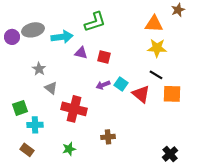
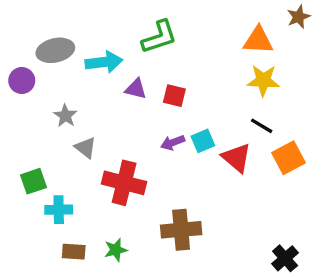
purple circle: (12, 37) -> (22, 81), moved
cyan square: (121, 84) -> (203, 141), turned 32
orange square: (172, 94) -> (288, 158), turned -30
brown cross: (108, 137) -> (181, 230), size x1.6
brown rectangle: (27, 150) -> (74, 252), moved, turned -32

